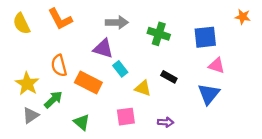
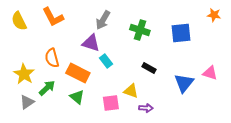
gray arrow: (117, 22) -> (103, 20), turned 120
pink triangle: (217, 66) -> (210, 73), moved
yellow triangle: (143, 88) -> (131, 91), moved
green triangle: (82, 122) -> (77, 97), moved

